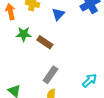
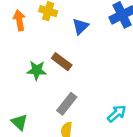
green star: (24, 34) -> (37, 70), moved

